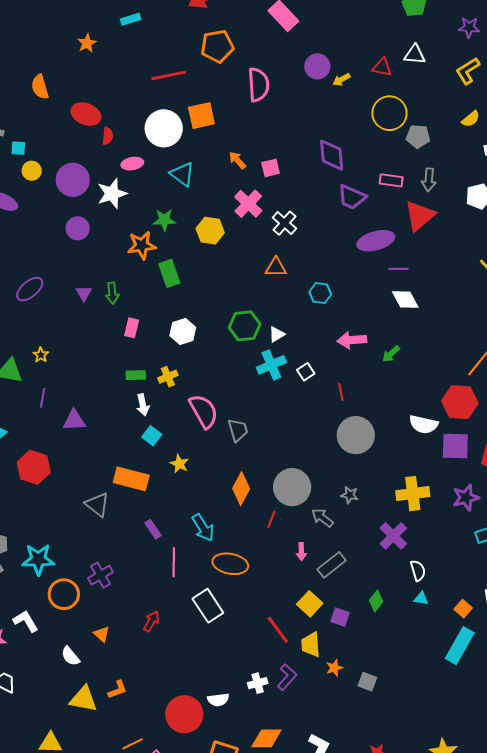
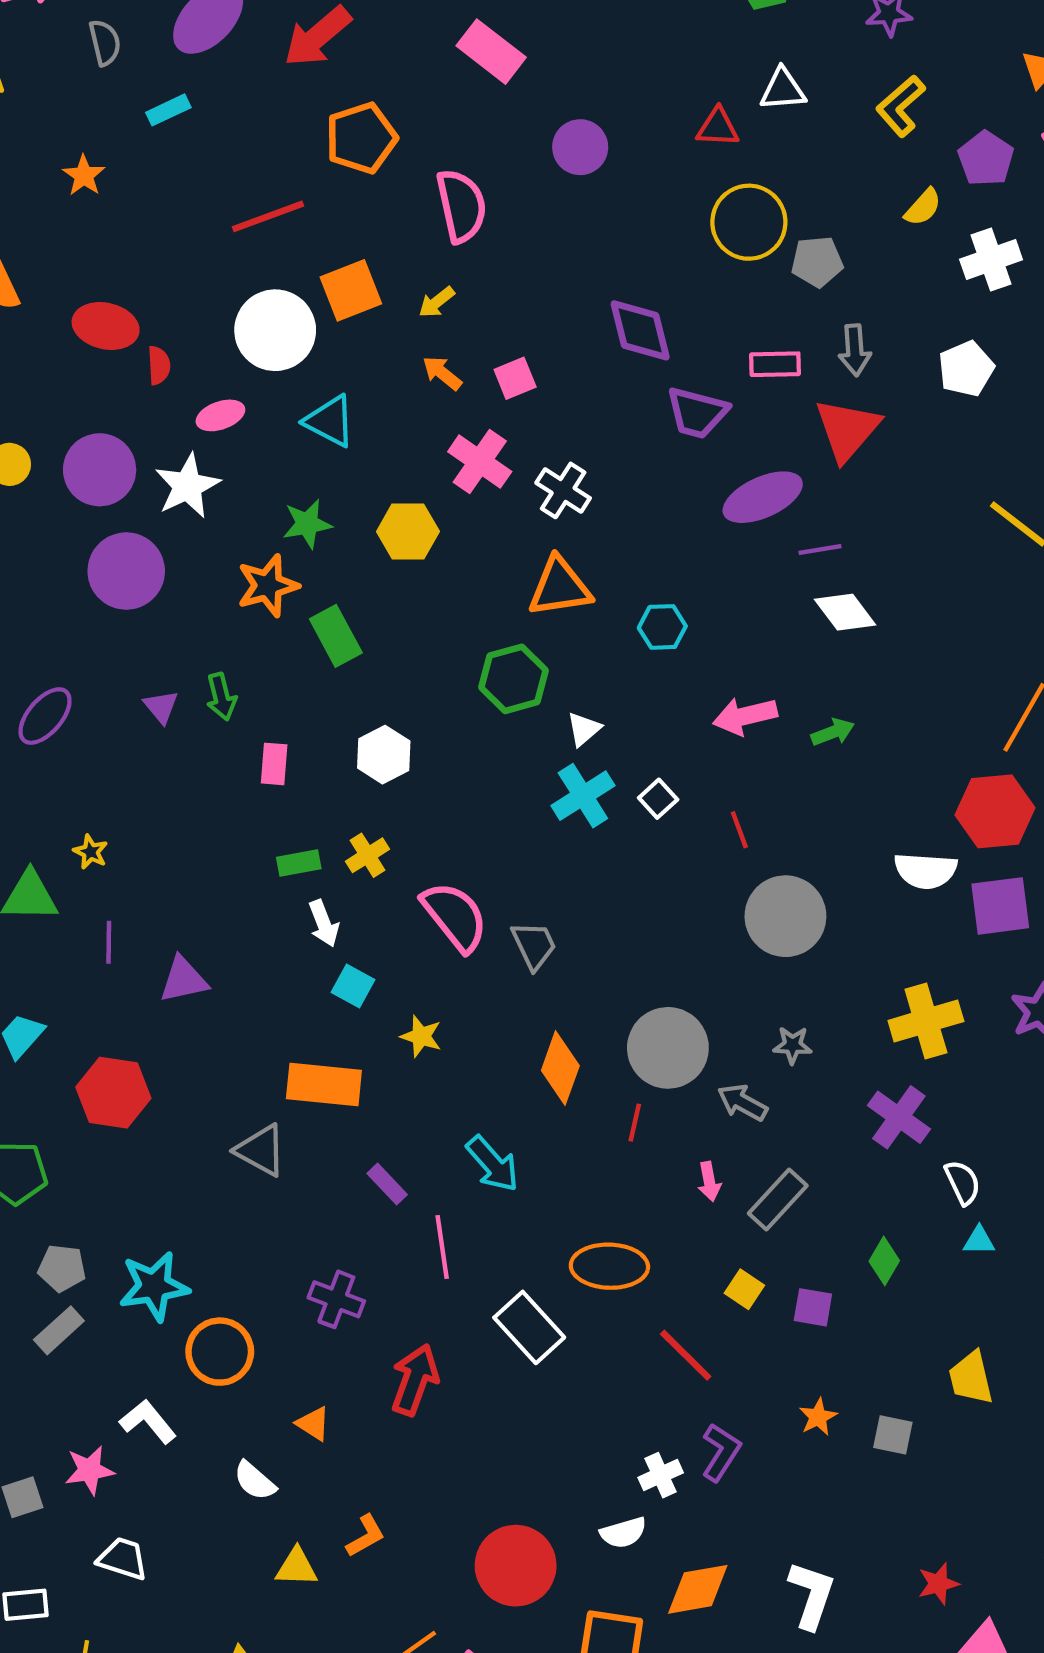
yellow arrow: (341, 80) -> (437, 302), moved
purple circle: (78, 228) -> (126, 571), size x1.5
orange triangle: (276, 267) -> (560, 587), size x1.4
green hexagon: (245, 326) -> (514, 679), moved
green arrow: (391, 354) -> (833, 732), turned -150
orange ellipse: (230, 564) -> (609, 1266), moved
purple cross: (101, 575) -> (336, 1299), moved, turned -30
yellow square: (310, 604) -> (744, 1289), size x0.7
red arrow: (151, 621) -> (415, 1380), size x1.5
yellow trapezoid: (311, 645) -> (971, 1378), moved
yellow triangle: (83, 699) -> (297, 1567), size x0.7
white semicircle: (218, 700) -> (623, 1533), moved

